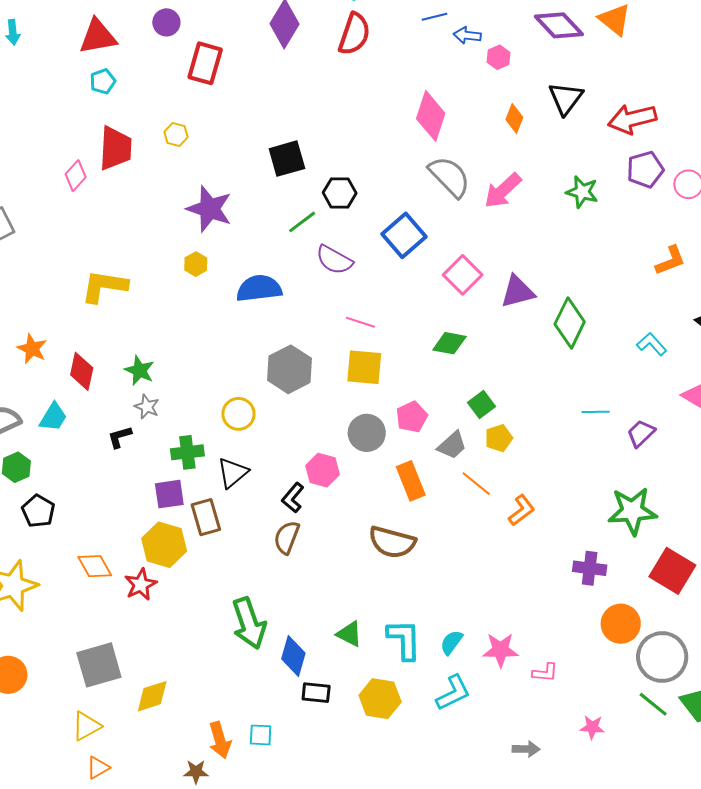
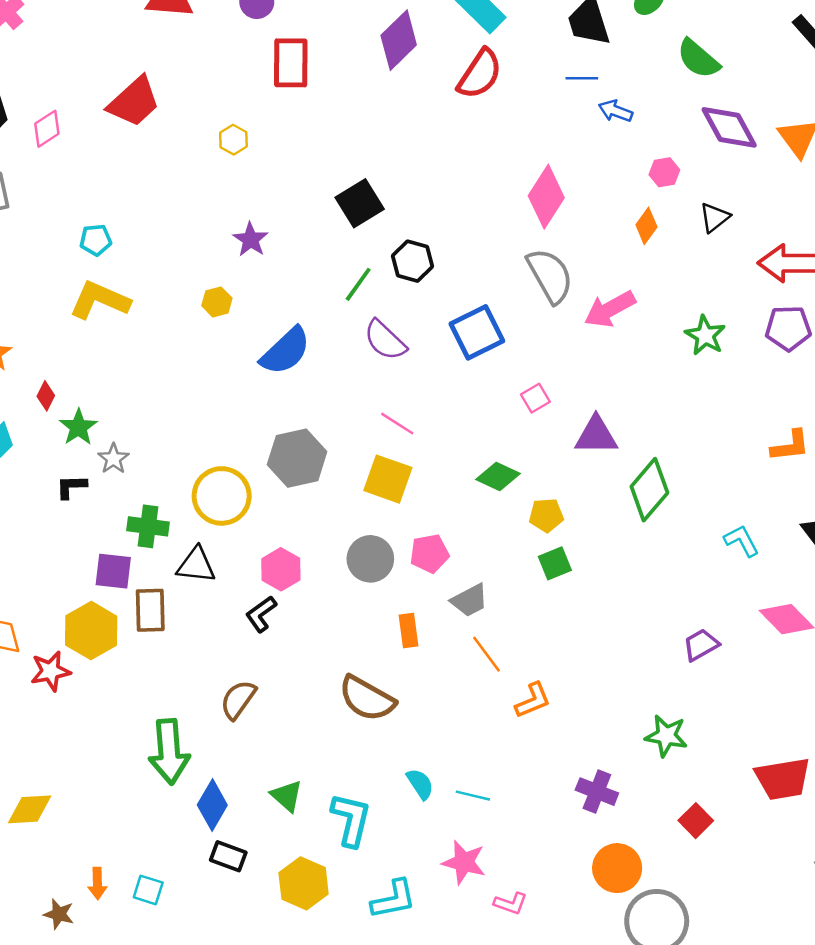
pink hexagon: (499, 57) -> (664, 172), moved
red rectangle: (205, 63) -> (291, 63), turned -30
cyan pentagon: (103, 81) -> (96, 240), moved
black triangle: (566, 98) -> (715, 217), size x0.7
red trapezoid: (115, 148) -> (134, 102), moved, turned 30
black square: (287, 159) -> (360, 203), turned -30
pink diamond: (76, 176) -> (47, 129), moved
purple star: (209, 209) -> (251, 240), size x0.6
green line: (302, 222) -> (358, 284), turned -32
pink square: (463, 275) -> (535, 398), size x0.6
blue semicircle: (259, 288) -> (286, 351), turned 129
green star: (139, 370) -> (78, 427), moved
red diamond: (82, 371) -> (46, 396), size x0.6
green square: (482, 405) -> (555, 563), moved
cyan line: (596, 412) -> (473, 796), moved
yellow circle: (238, 414) -> (222, 496), size x1.4
yellow pentagon: (499, 438) -> (546, 515), moved
pink hexagon: (323, 470) -> (281, 569), moved
black triangle: (233, 473) -> (196, 565), turned 32
orange rectangle: (411, 481) -> (408, 631), size x0.7
green star: (632, 511) -> (666, 736), size x0.7
brown semicircle: (287, 537) -> (238, 700), moved
red square: (672, 571) -> (696, 821), size x0.6
cyan semicircle: (451, 642) -> (420, 784), moved, turned 96
orange arrow: (220, 740) -> (97, 883), size x0.7

